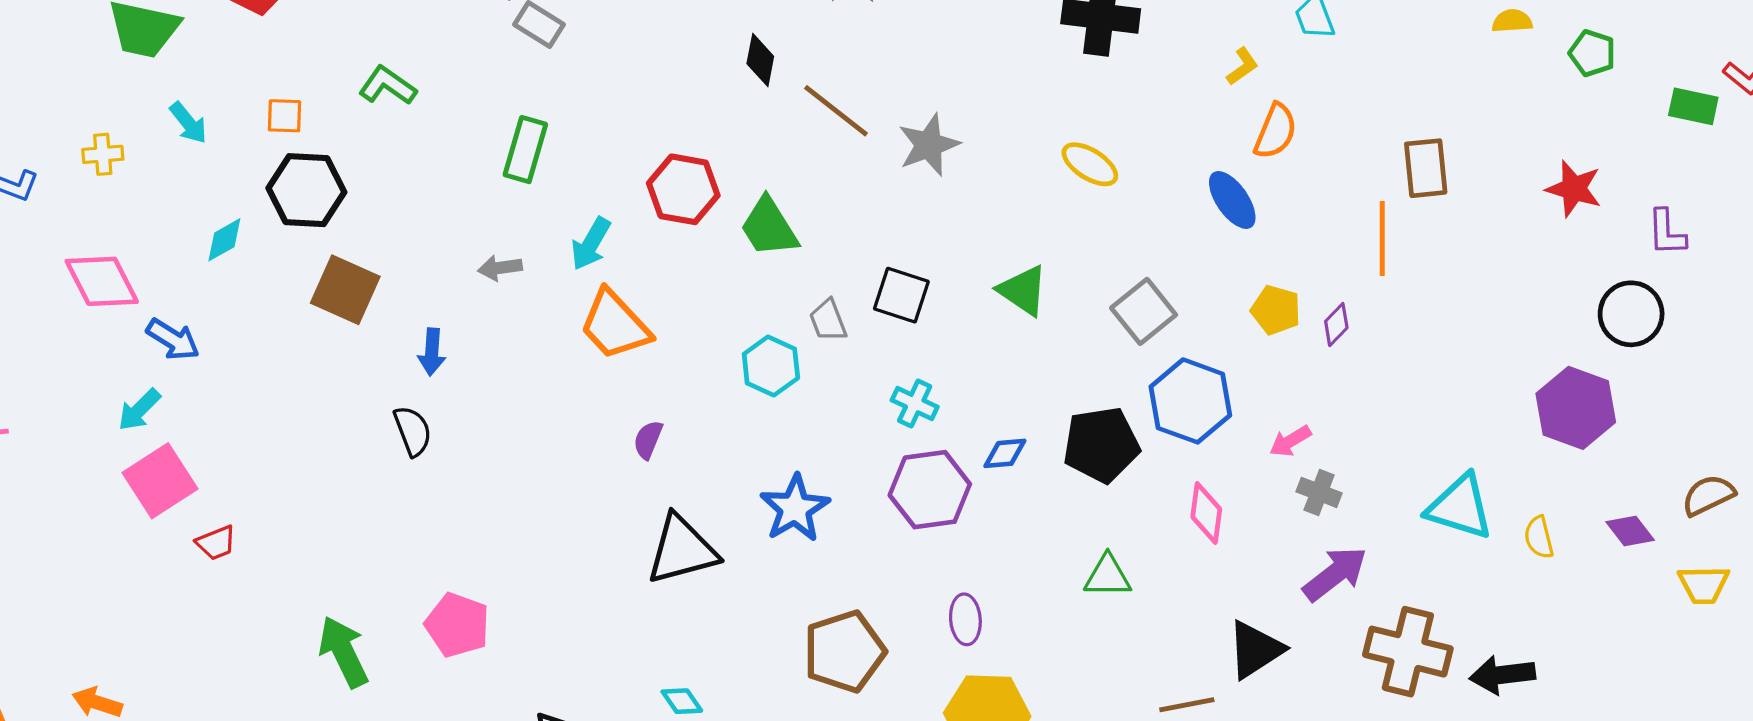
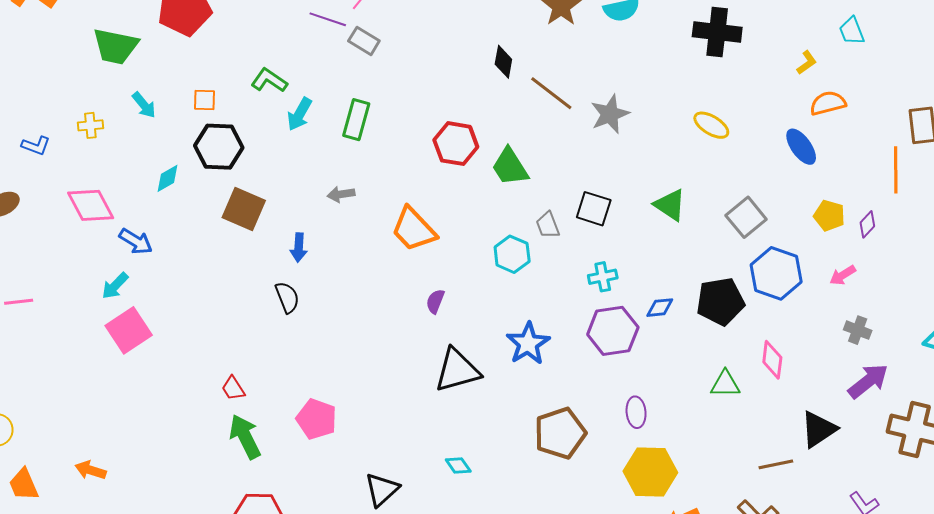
orange semicircle: (1275, 131) -> (828, 103), turned -126
cyan arrow: (591, 244) -> (299, 114), moved
cyan cross: (915, 404) -> (603, 277), turned -36
pink arrow: (1290, 441) -> (843, 275), moved
pink diamond: (1206, 513) -> (772, 360), moved
red trapezoid: (216, 543) -> (233, 388), moved, turned 80

